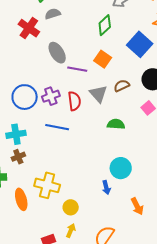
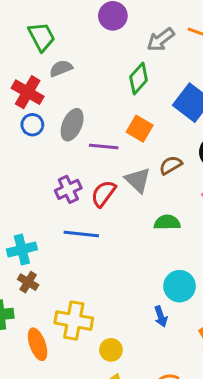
gray ellipse: (57, 53) -> (72, 125), turned 60
blue circle: (25, 97) -> (32, 125), moved, size x0.6
red semicircle: (74, 101) -> (103, 194), turned -132
brown cross: (18, 157) -> (28, 282), turned -32

